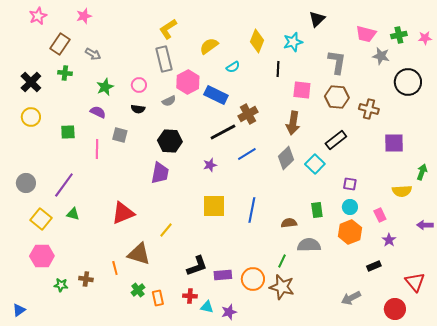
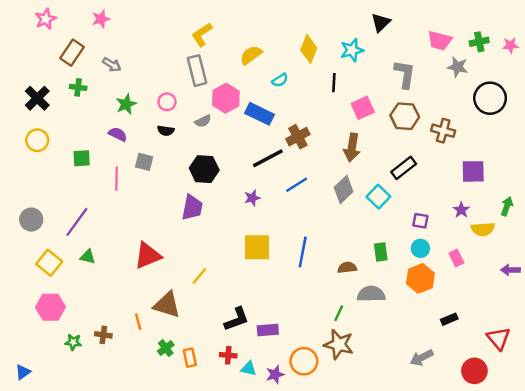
pink square: (302, 90) -> (363, 108), turned -30
purple star: (389, 240) -> (461, 210), moved
orange circle: (253, 279) -> (304, 361), moved

